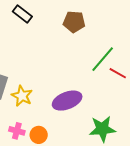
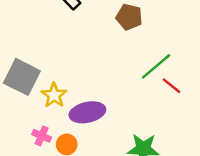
purple ellipse: (67, 101) -> (87, 112), moved

